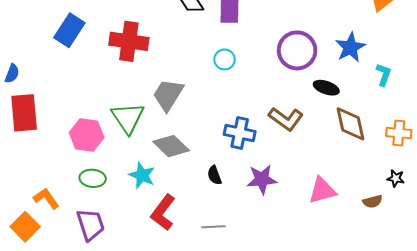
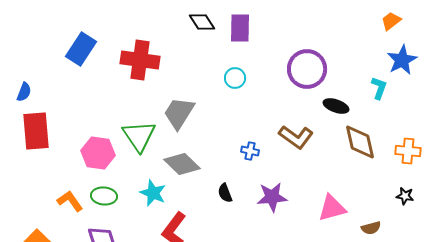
blue star: (350, 47) -> (402, 60), moved
cyan L-shape: (384, 75) -> (379, 88), moved
blue cross: (240, 133) -> (250, 151), size x0.6
orange L-shape: (46, 198) -> (70, 201), moved
brown semicircle: (373, 201) -> (371, 228), moved

